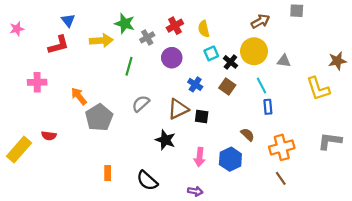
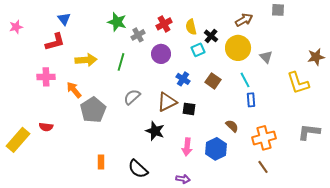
yellow arrow: (101, 41) -> (86, 60), moved
gray triangle: (284, 61) -> (266, 57), turned 40
black cross: (230, 62) -> (211, 36), moved
pink cross: (37, 82) -> (46, 77), moved

